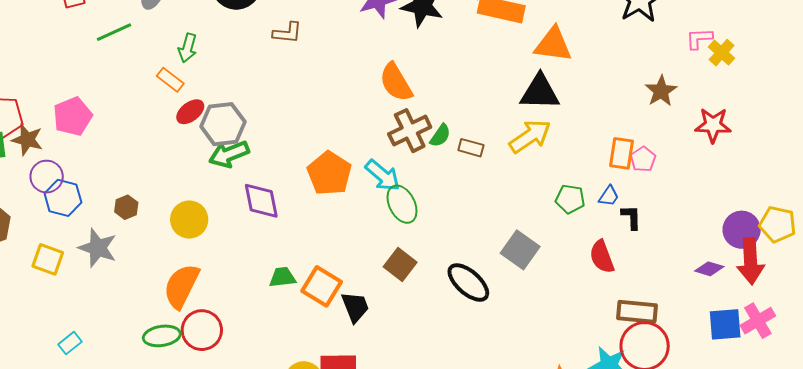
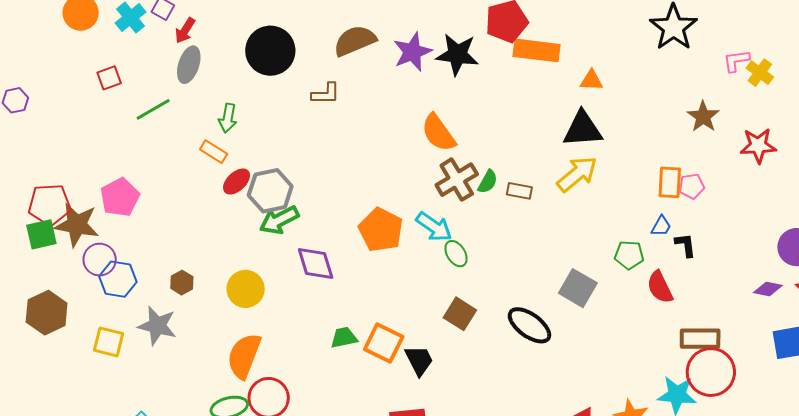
orange triangle: (553, 45) -> (591, 80), size x0.6
brown star: (27, 140) -> (77, 225), size x1.4
pink pentagon: (643, 159) -> (692, 186), turned 30
green pentagon: (570, 199) -> (629, 255), moved
green ellipse: (402, 204) -> (456, 254), size x0.7

